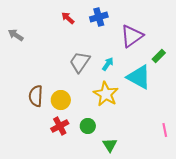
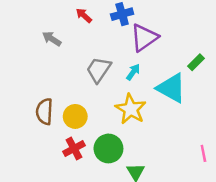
gray arrow: (16, 35) -> (52, 39), moved
purple triangle: (132, 36) -> (144, 38), moved
green circle: (88, 126) -> (108, 148), size x1.5

